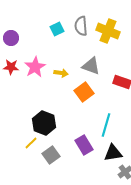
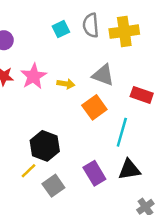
yellow cross: (108, 31) -> (124, 32), turned -30
cyan line: (106, 125) -> (122, 132), moved
black triangle: (113, 153) -> (129, 170), moved

